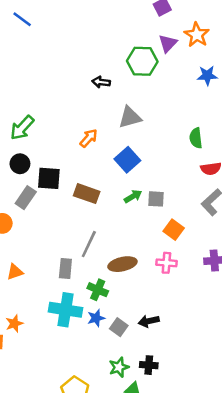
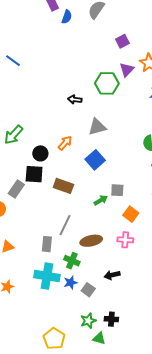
blue line: (22, 19) -> (13, 61), moved
black circle: (20, 164) -> (40, 153), moved
green arrow: (133, 196) -> (101, 200), moved
black arrow: (149, 321) -> (112, 275), moved

